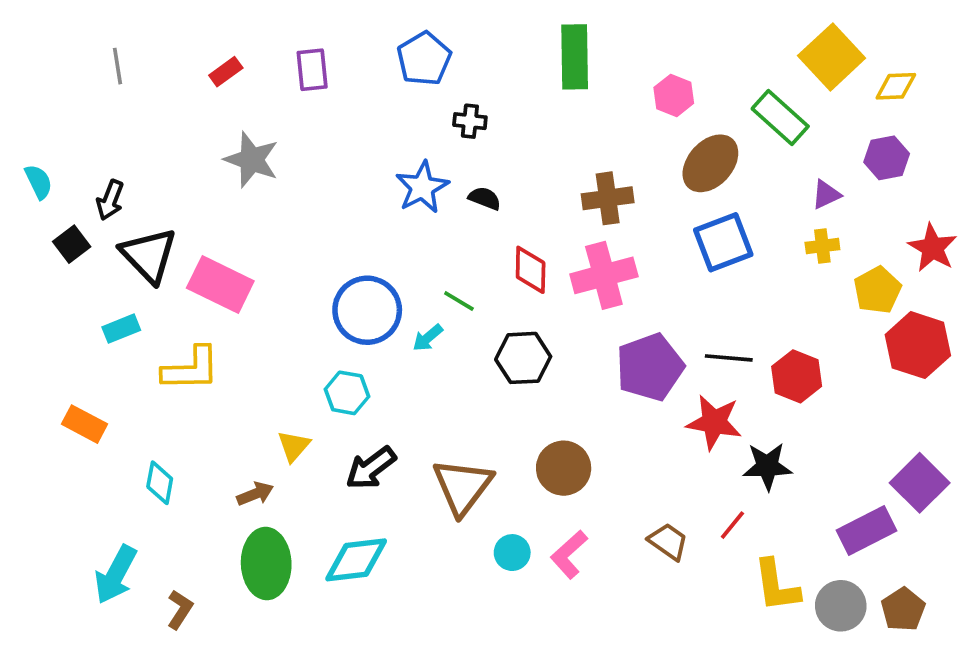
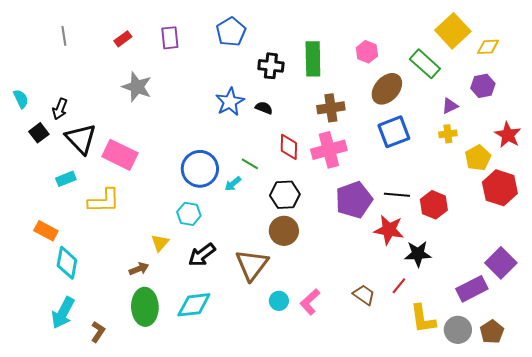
green rectangle: (575, 57) -> (313, 59), moved
black cross: (470, 121) -> (271, 66), moved, size x1.4
brown circle: (564, 468) -> (284, 231), moved
cyan diamond: (160, 483) -> (67, 263), moved, size x1.4

